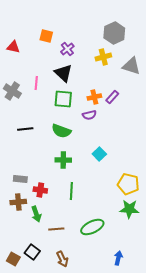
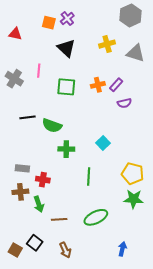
gray hexagon: (114, 33) -> (130, 15), moved
purple cross: (67, 49) -> (67, 19), moved
black triangle: (63, 73) -> (66, 48), moved
purple semicircle: (89, 115) -> (124, 103), moved
green semicircle: (61, 131) -> (52, 126), moved
green line: (71, 191) -> (89, 177), moved

